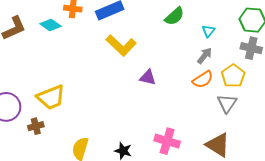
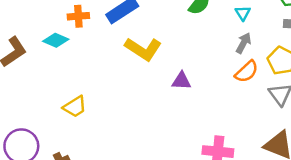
yellow trapezoid: (51, 97) -> (75, 107), moved, size x0.7

